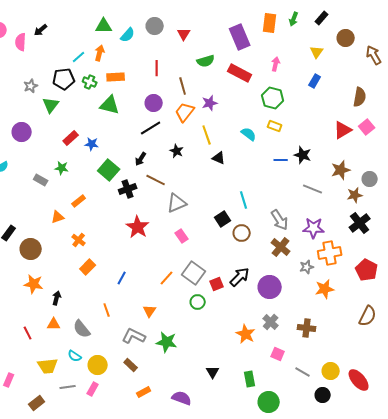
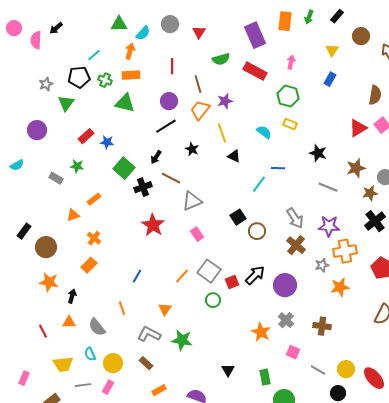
orange arrow: (100, 53) -> (130, 51), moved
blue line: (281, 160) -> (278, 168), moved
cyan line: (244, 200) -> (259, 184), moved, turned 54
orange rectangle: (88, 267) -> (89, 265), moved
cyan semicircle: (75, 356) -> (90, 354), turned 32

